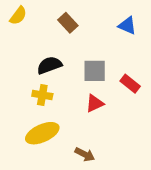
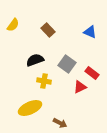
gray square: (95, 71) -> (67, 64), turned 36
yellow cross: (42, 95) -> (44, 81), moved
red triangle: (95, 103) -> (80, 87), moved

